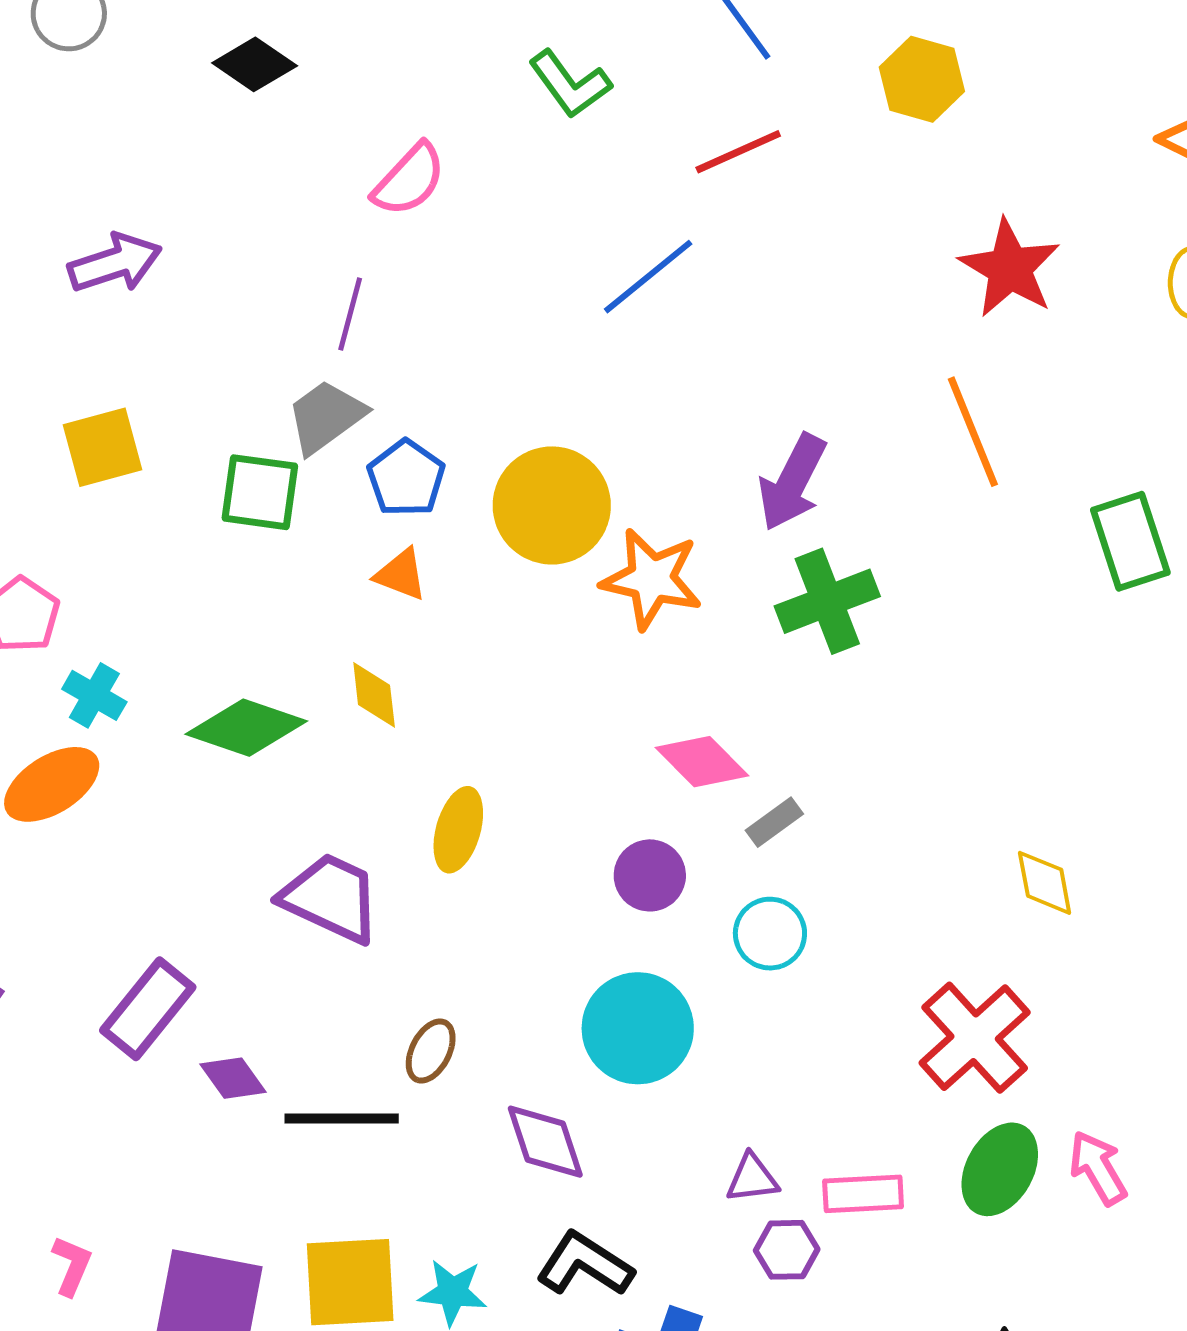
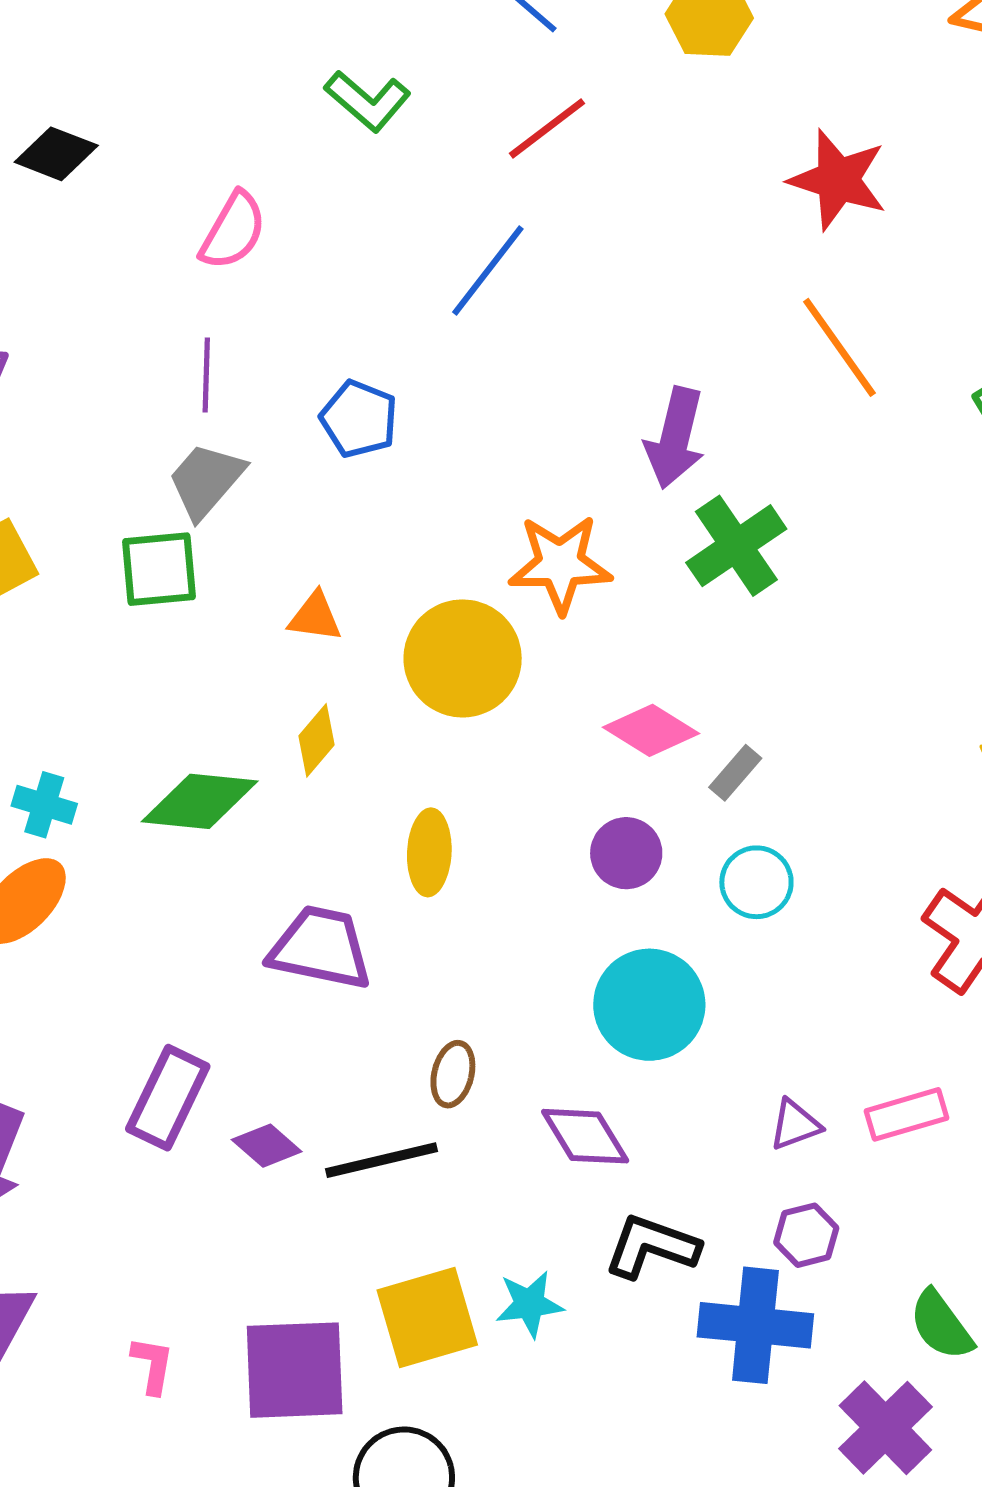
blue pentagon: (406, 478) -> (359, 419), moved
yellow circle: (552, 505) -> (463, 658), moved
yellow diamond: (374, 695) -> (316, 740), turned 60
purple hexagon: (787, 1250) -> (806, 1235), moved

